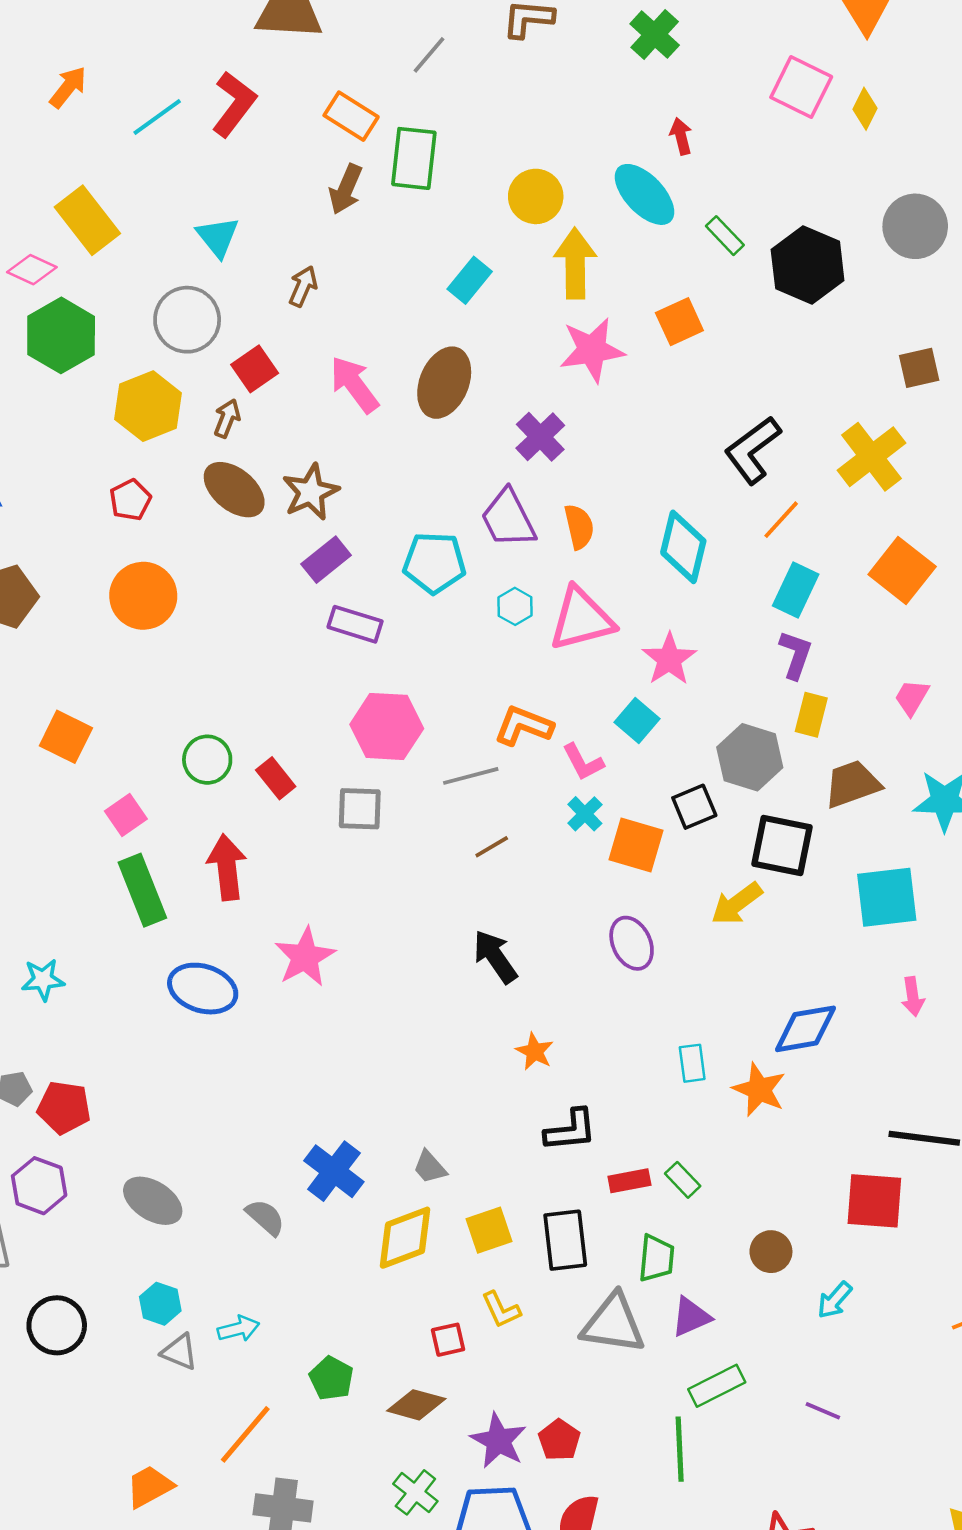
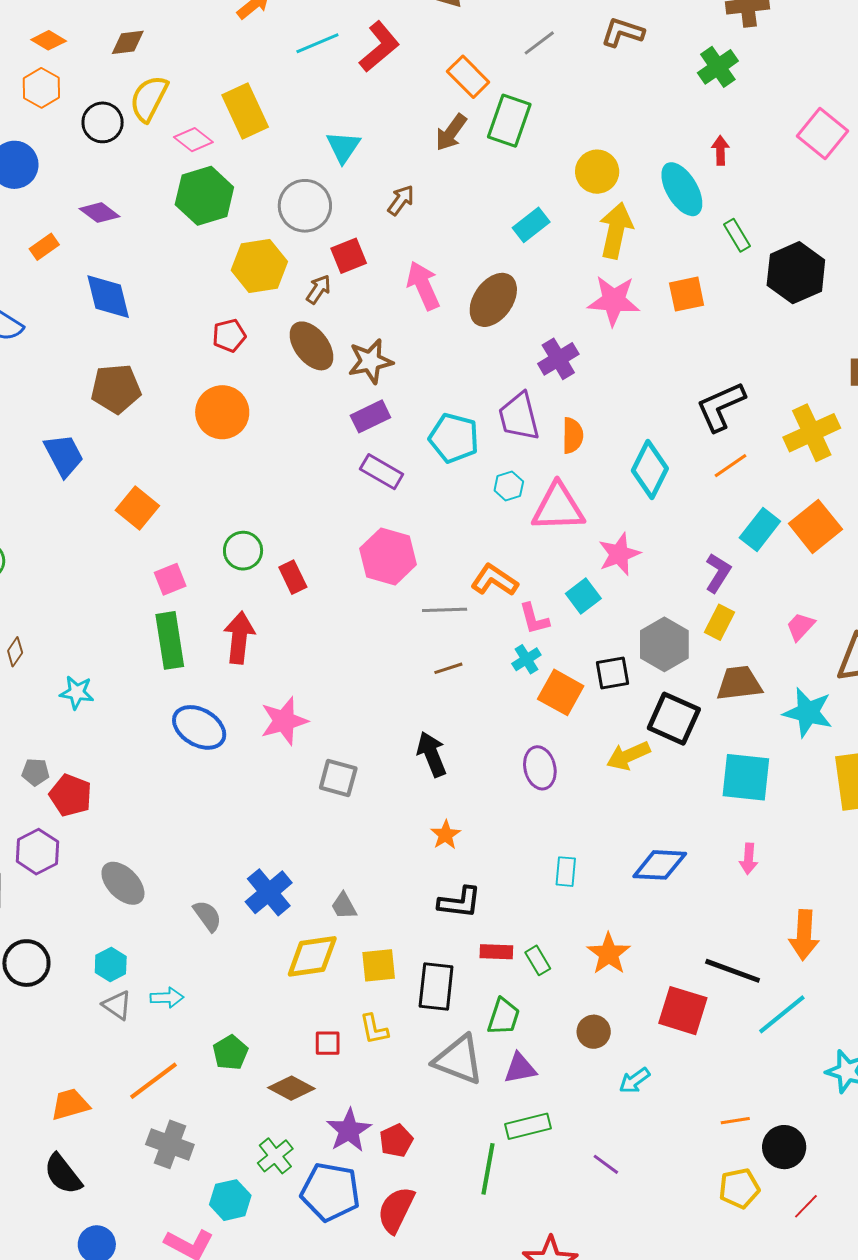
cyan rectangle: (796, 590) -> (760, 529), moved
gray square: (360, 809) -> (338, 778), moved
orange star: (759, 1090) -> (609, 954), moved

